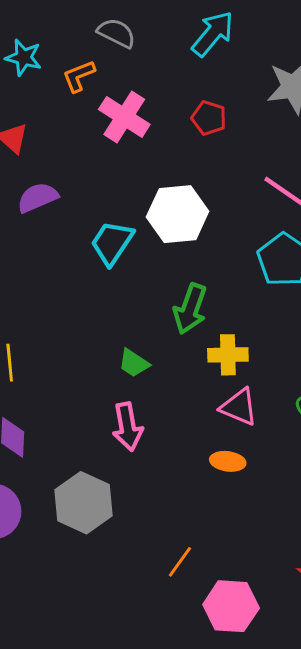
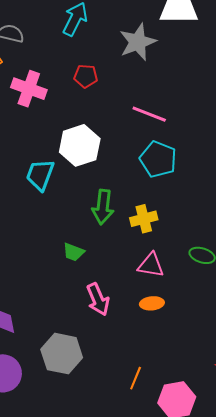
yellow cross: (228, 355) -> (144, 219), moved
pink arrow: (127, 427) -> (98, 299), moved

